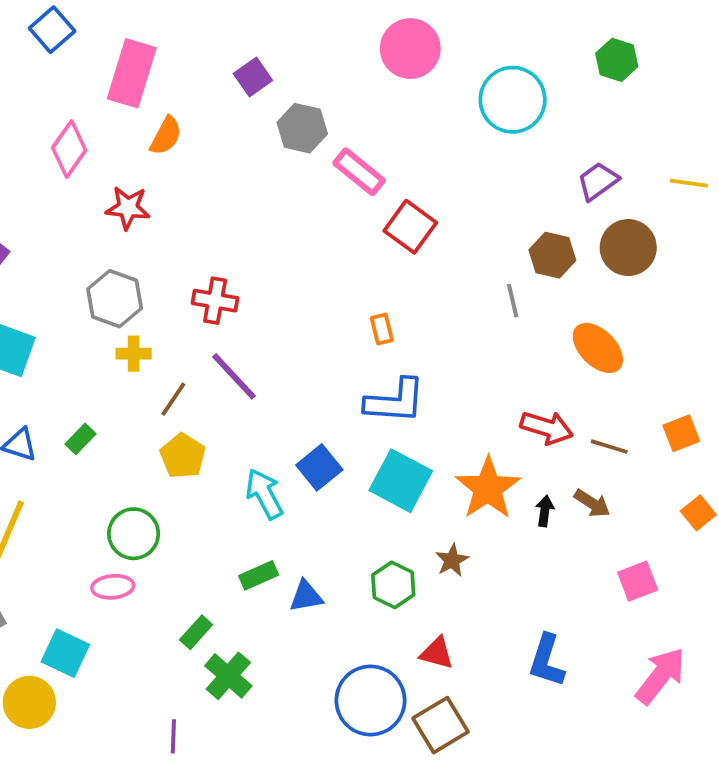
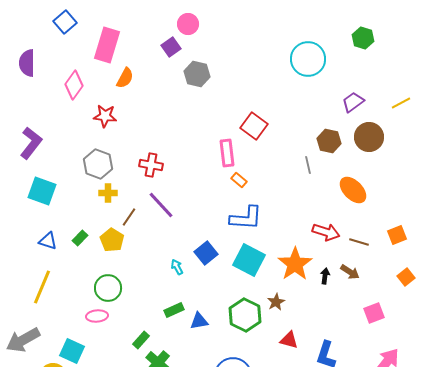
pink circle: (410, 49) -> (188, 24), moved, size x0.7
pink rectangle: (359, 172) -> (227, 153), moved, turned 44
yellow line: (689, 183) -> (401, 103), turned -36
orange rectangle: (382, 329) -> (239, 180), turned -35
yellow pentagon: (183, 456) -> (112, 240), moved
cyan arrow: (264, 494) -> (177, 267), size x0.6
green hexagon: (393, 585) -> (245, 315), size x1.4
red triangle: (437, 653) -> (289, 340), moved

